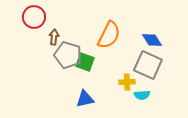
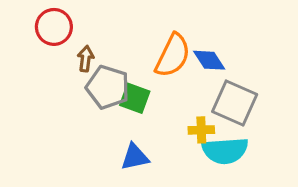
blue diamond: (152, 40) -> (209, 60), moved
cyan semicircle: (142, 95) -> (225, 151), size x1.8

